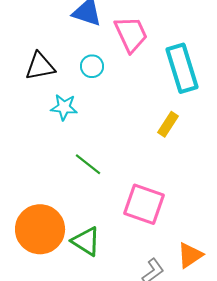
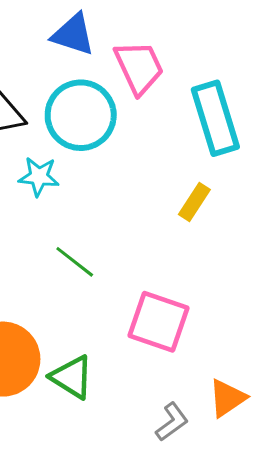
cyan circle: (92, 66) -> (81, 115), size x2.0

